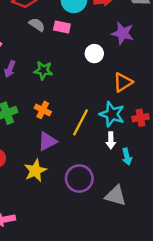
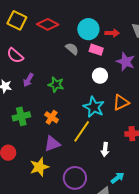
gray semicircle: (37, 25) -> (72, 49), moved
pink rectangle: (62, 27) -> (96, 50), moved
cyan star: (112, 114) -> (94, 107), moved
cyan arrow: (127, 157) -> (118, 178), moved, turned -120

